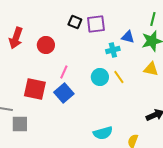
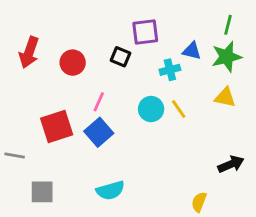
black square: (75, 22) -> (121, 57), moved
red square: (35, 89) -> (57, 126), turned -30
gray square: (20, 124) -> (42, 192), moved
cyan semicircle: (103, 133) -> (110, 190), moved

